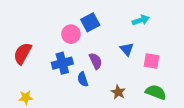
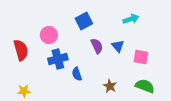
pink circle: (71, 34) -> (49, 35), moved
red semicircle: (23, 53) -> (21, 50), turned 135
purple semicircle: (96, 61) -> (97, 46), moved

